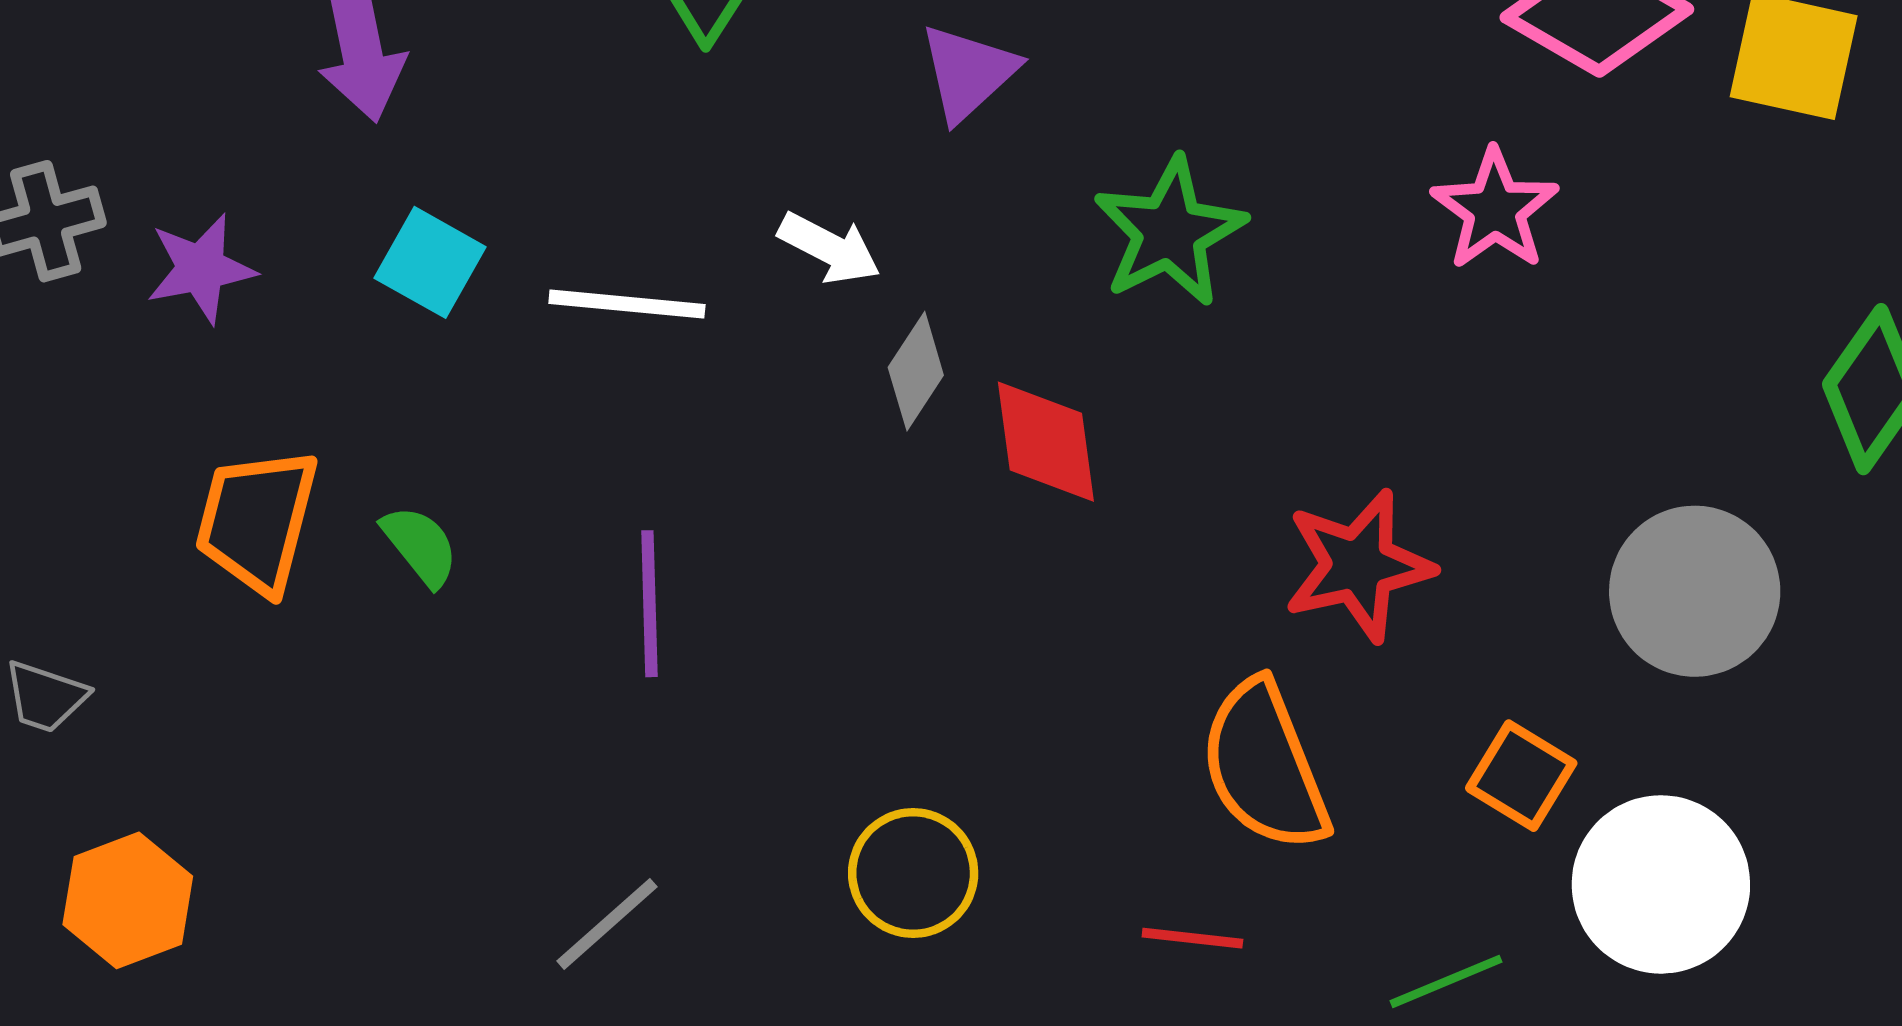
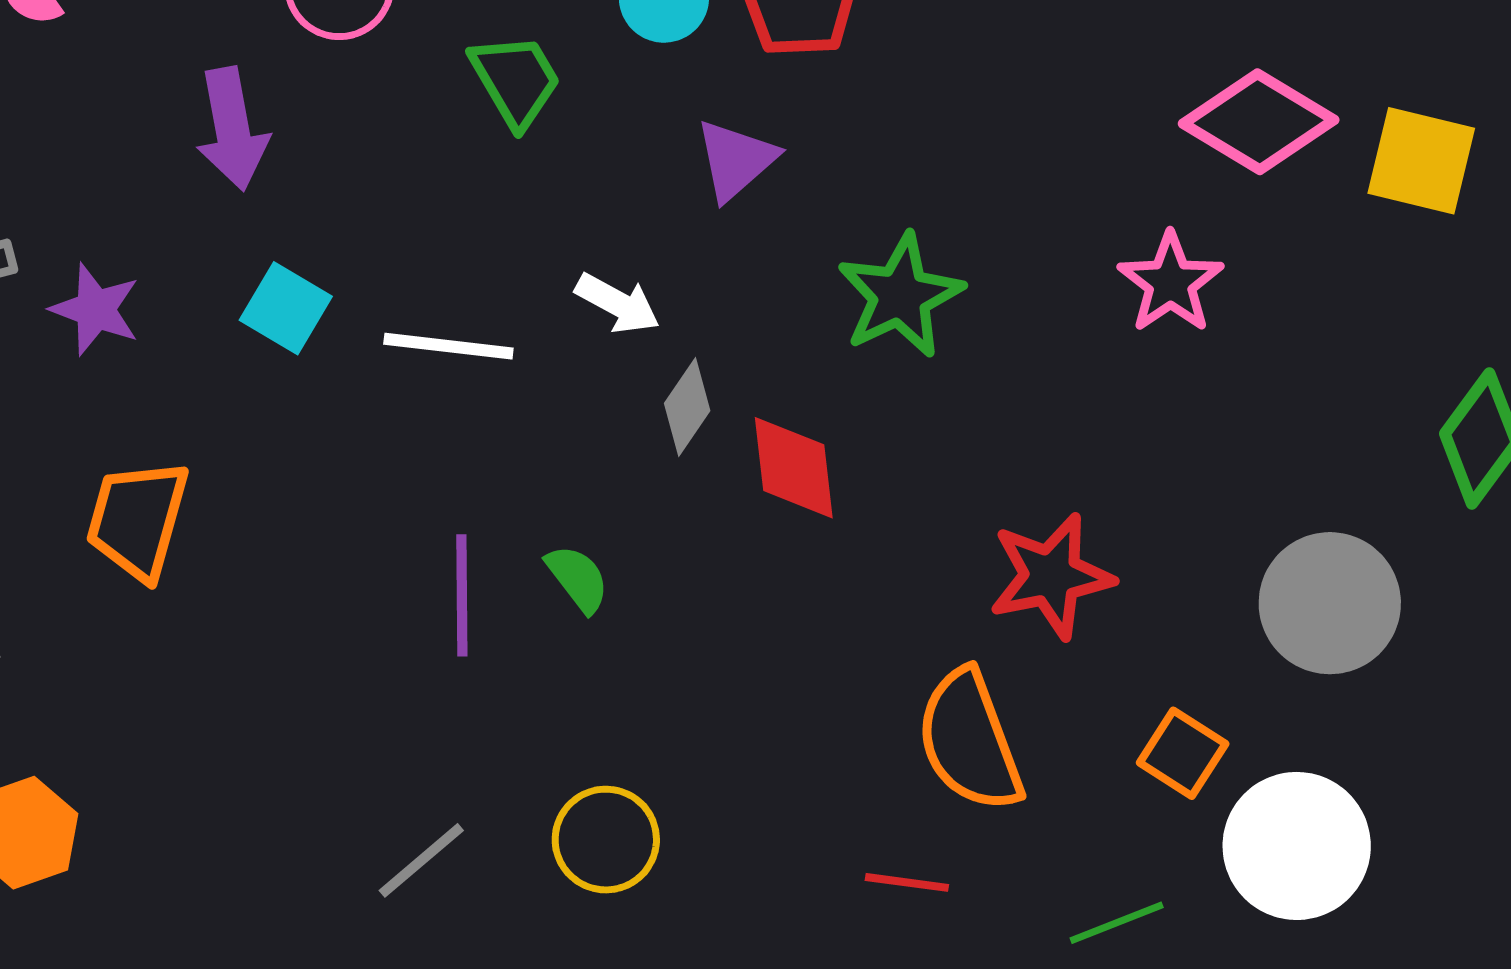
purple star: (201, 269) -> (95, 309), turned 30
green semicircle: (420, 546) -> (578, 579), moved
yellow circle: (913, 873) -> (606, 840), moved

